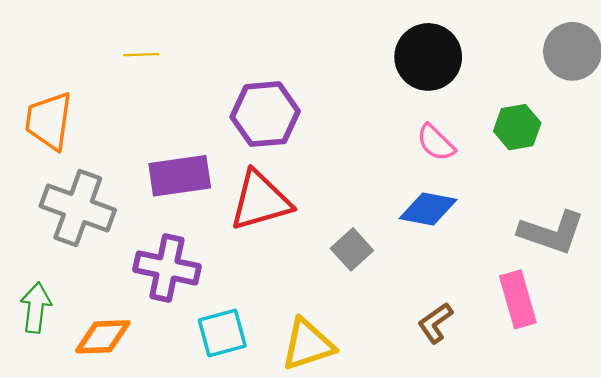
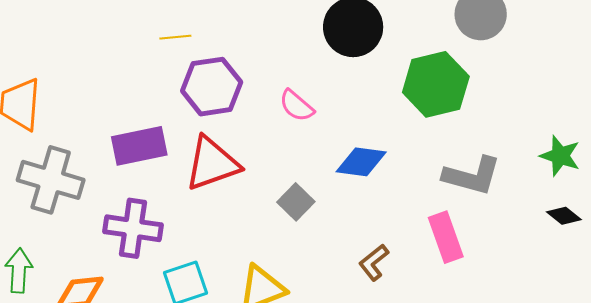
yellow line: (141, 55) -> (175, 37), moved
green hexagon: (517, 127) -> (436, 84), size x1.6
pink semicircle: (436, 143) -> (297, 106), moved

